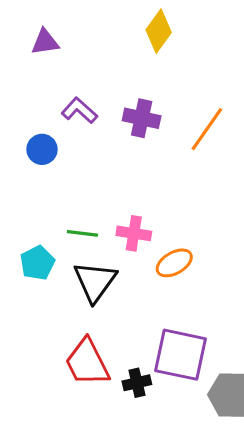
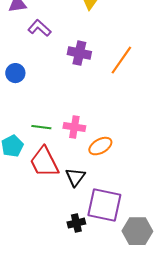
purple L-shape: (79, 110) -> (39, 28), moved
black triangle: (95, 282) -> (75, 177), moved, size x0.7
red trapezoid: (87, 362) -> (44, 162), moved

